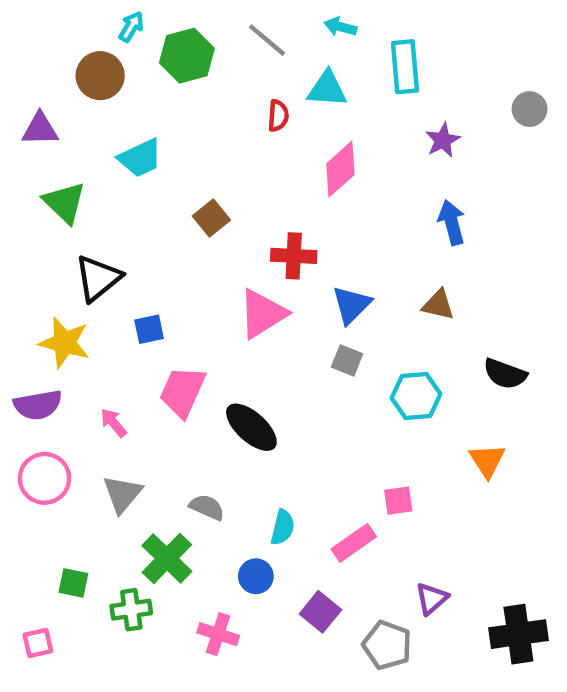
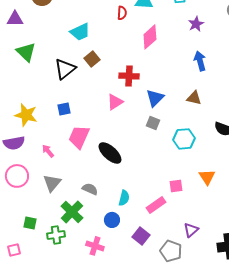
cyan trapezoid: (140, 158) -> (80, 32), moved
black triangle: (98, 278) -> (65, 69), moved
pink triangle: (263, 314) -> (115, 102), size x0.7
orange triangle: (487, 461) -> (207, 177), moved

